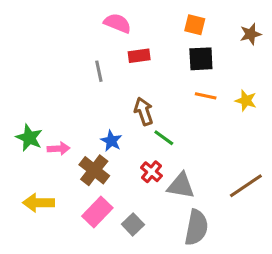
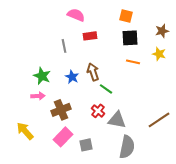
brown star: (251, 34) -> (162, 31), moved
yellow star: (246, 101) -> (159, 54), moved
green star: (29, 138) -> (42, 76), moved
blue star: (111, 141) -> (72, 77), moved
brown cross: (94, 170) -> (61, 110), turned 30
yellow arrow: (39, 203) -> (25, 131), turned 48
gray square: (133, 224) -> (86, 145), turned 32

